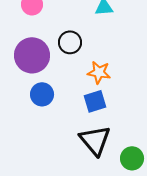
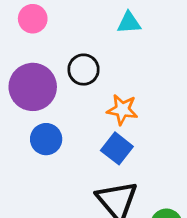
blue square: (95, 101) -> (117, 148), turned -35

